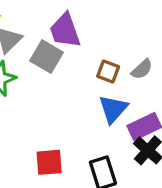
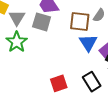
brown square: (108, 71) -> (80, 22), size x1.5

